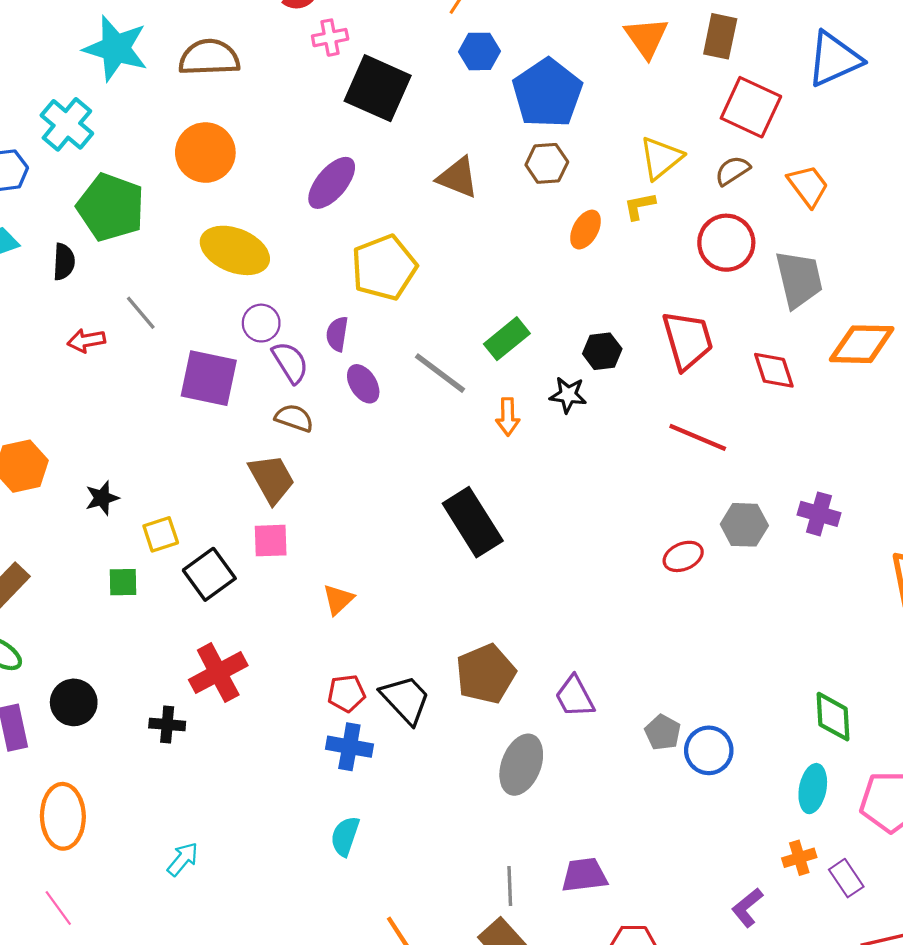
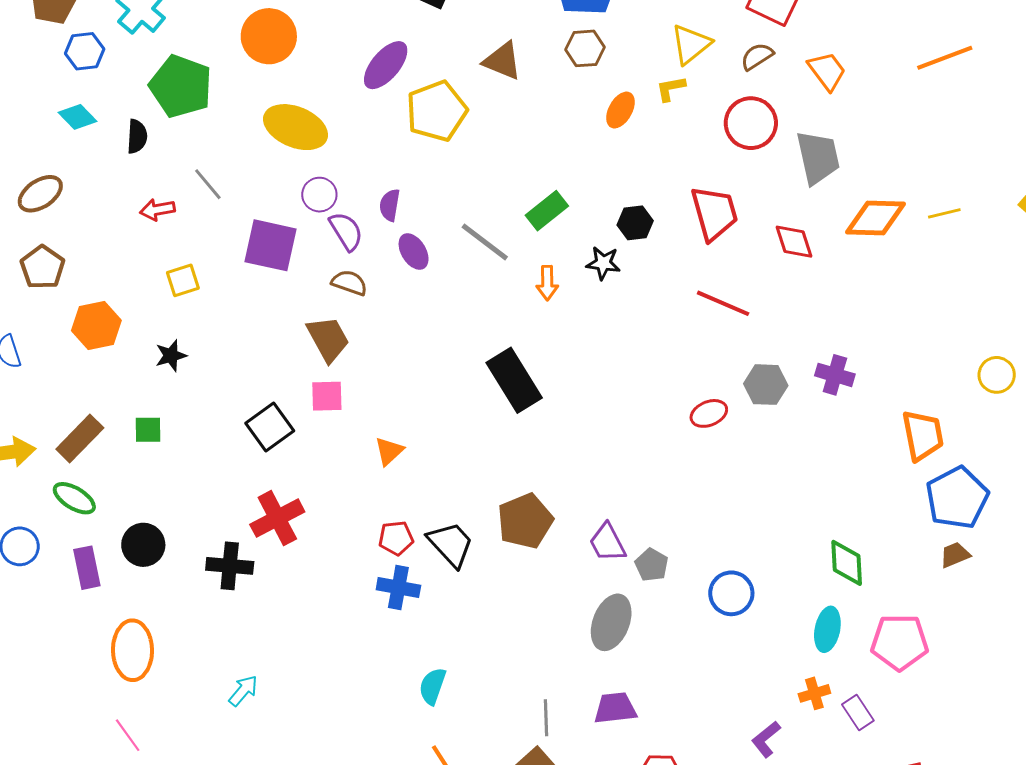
yellow pentagon: (384, 268) -> (437, 111), moved
yellow square: (161, 534) -> (183, 280), moved
green square: (123, 582) -> (148, 430), moved
black cross: (167, 725) -> (230, 566), size x1.4
gray pentagon: (663, 732) -> (652, 565), moved
gray ellipse: (521, 765) -> (611, 622), moved
cyan semicircle: (345, 836) -> (432, 686), moved

